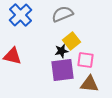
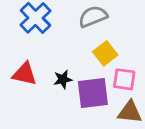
black star: (61, 51) -> (63, 79), moved

